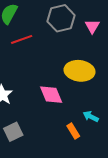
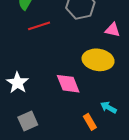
pink triangle: (92, 26) -> (112, 30), moved, turned -49

